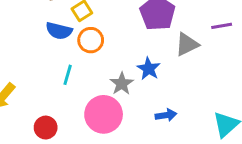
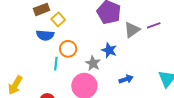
purple line: (222, 26) -> (154, 25), moved
orange circle: (91, 40) -> (68, 49), moved

